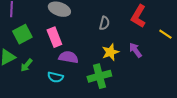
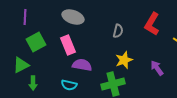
purple arrow: (135, 50) -> (157, 68), moved
green arrow: (26, 65) -> (33, 83), moved, turned -40

